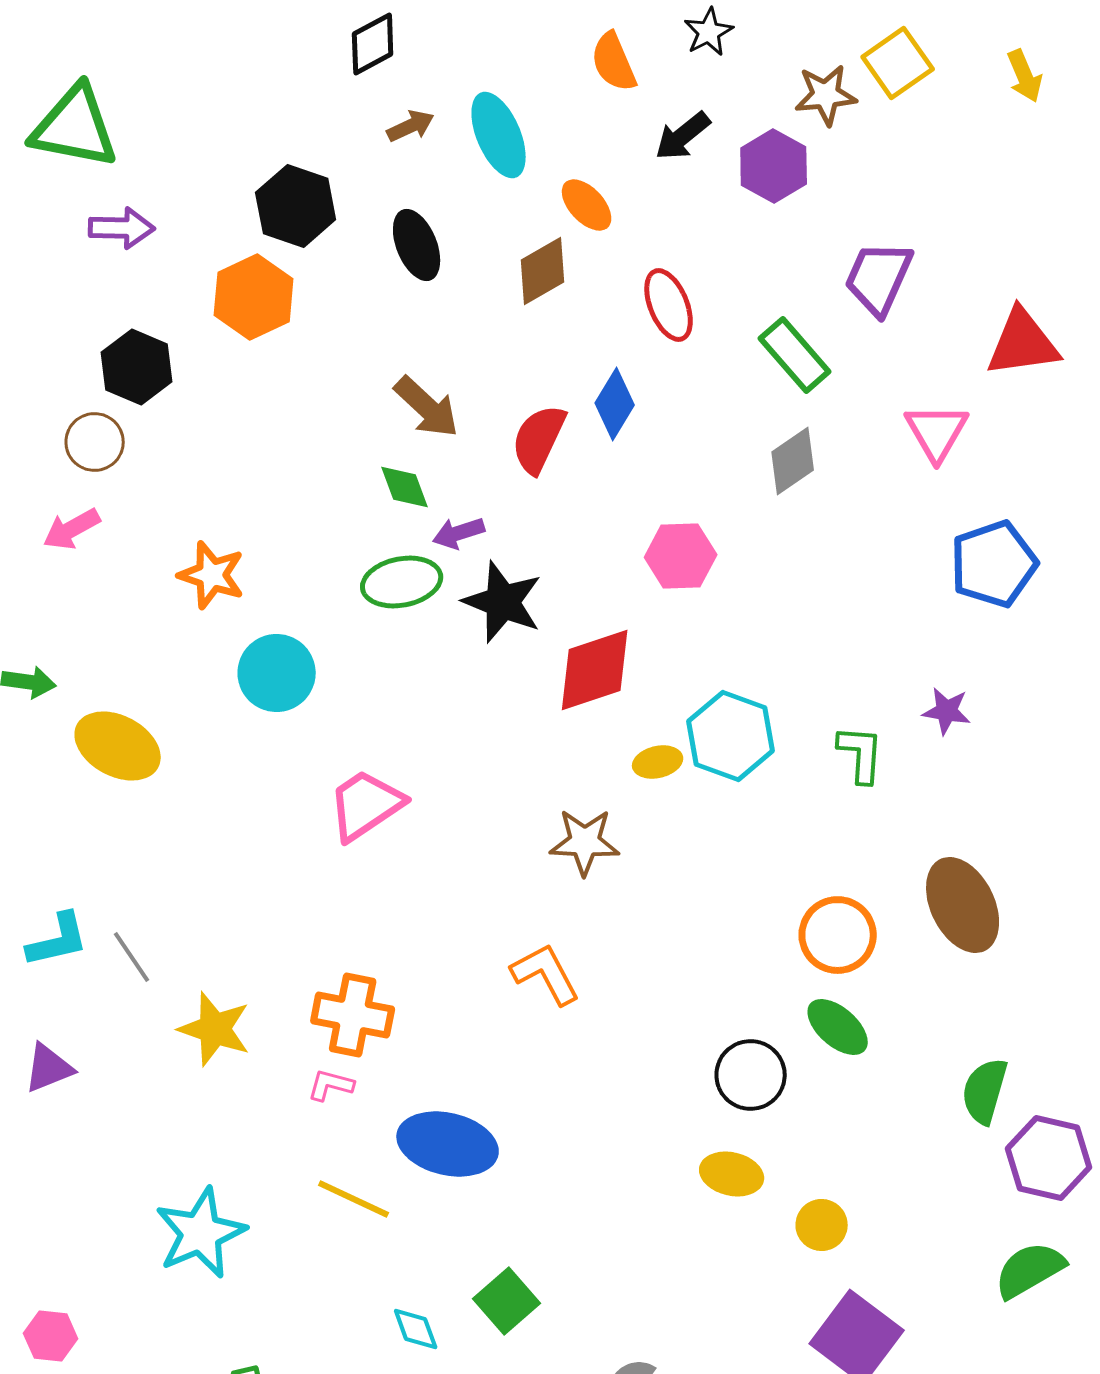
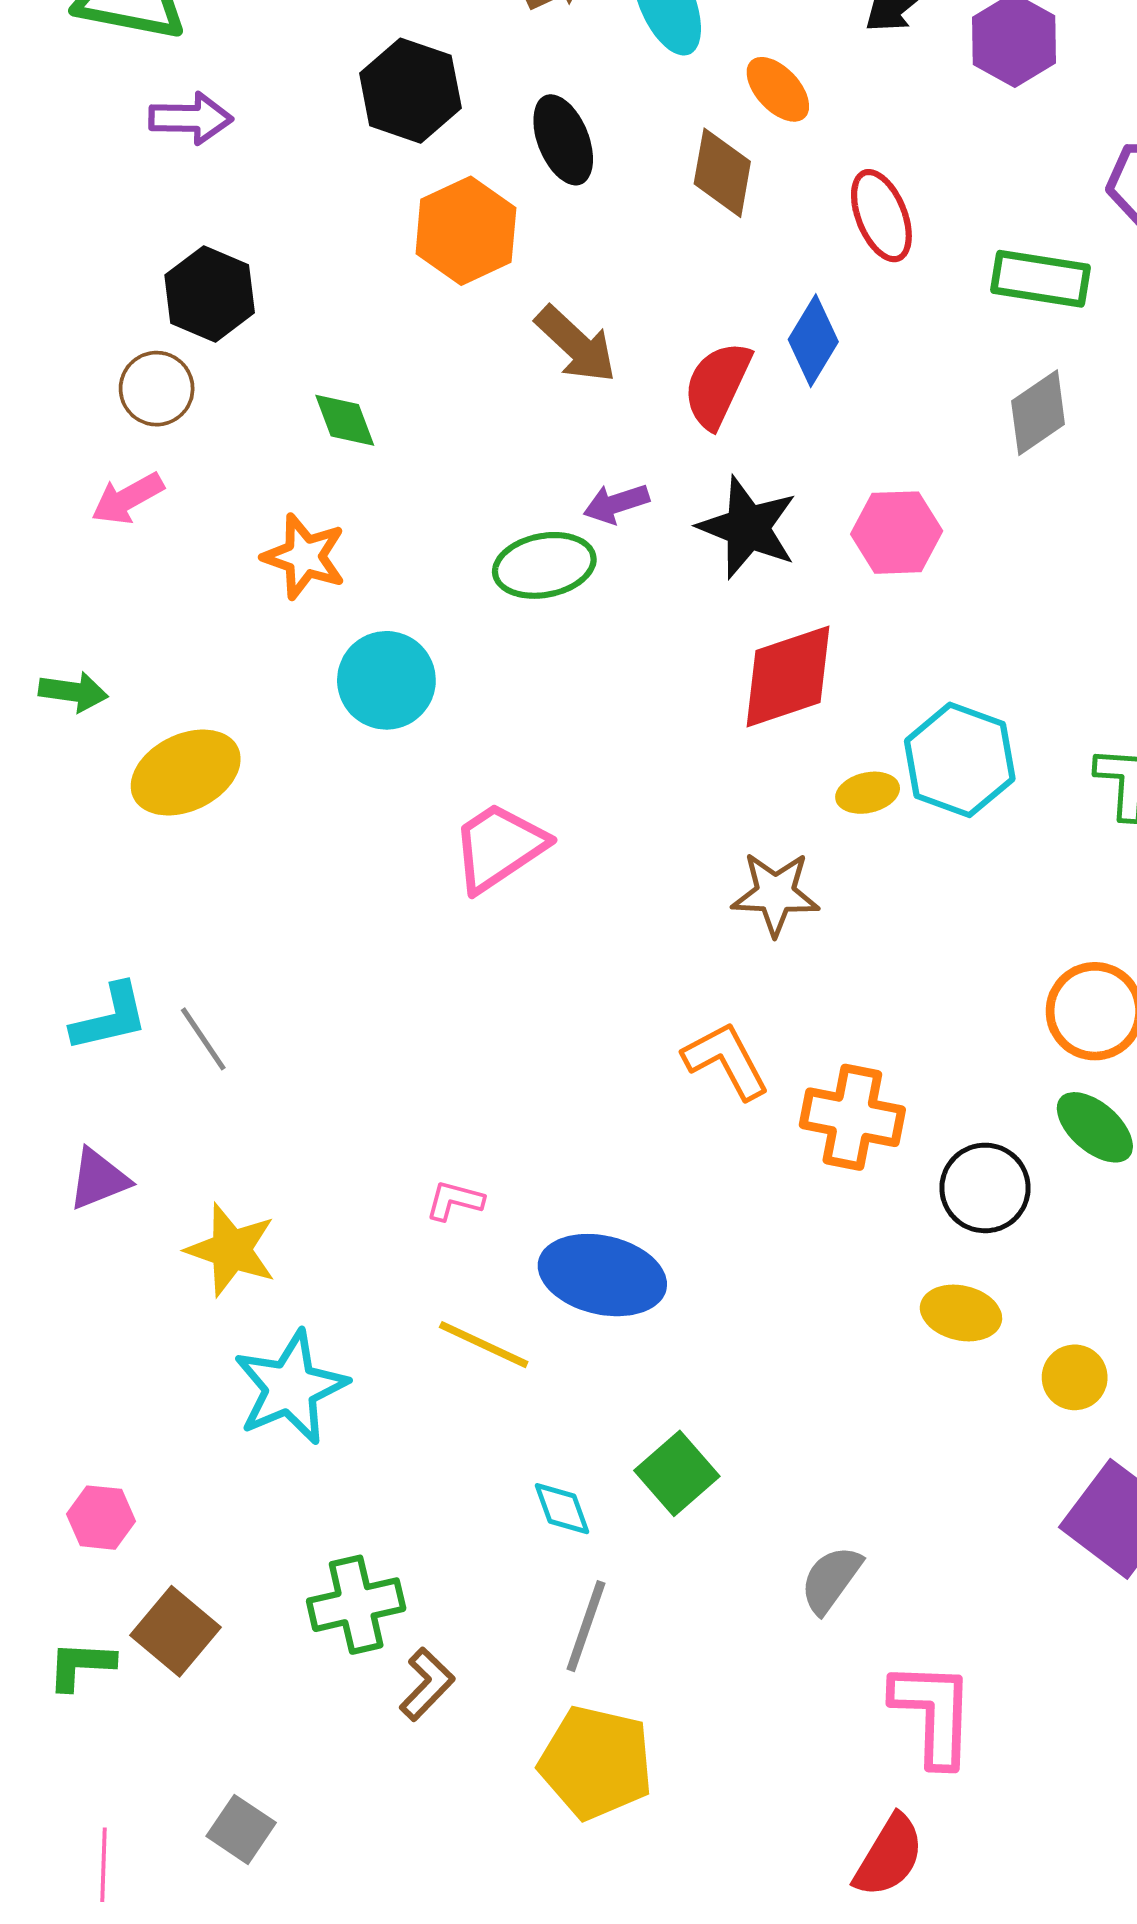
brown diamond: (543, 271) -> (722, 173), turned -50
orange hexagon: (254, 297) -> (466, 231), moved
green rectangle: (795, 355) -> (1041, 279), turned -40
green diamond: (405, 487) -> (345, 420), moved
black star: (503, 602) -> (748, 528), moved
yellow ellipse: (118, 746) -> (186, 773), turned -54
orange cross: (353, 1015) -> (852, 1117), moved
yellow star: (215, 1029) -> (231, 1250), moved

